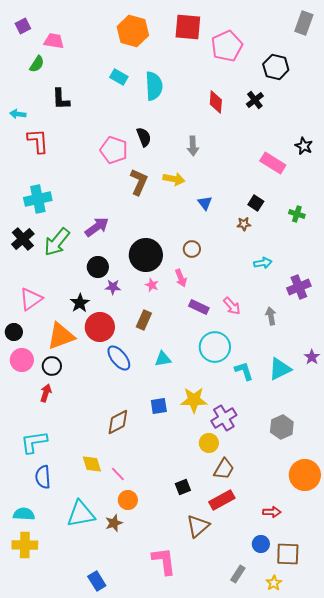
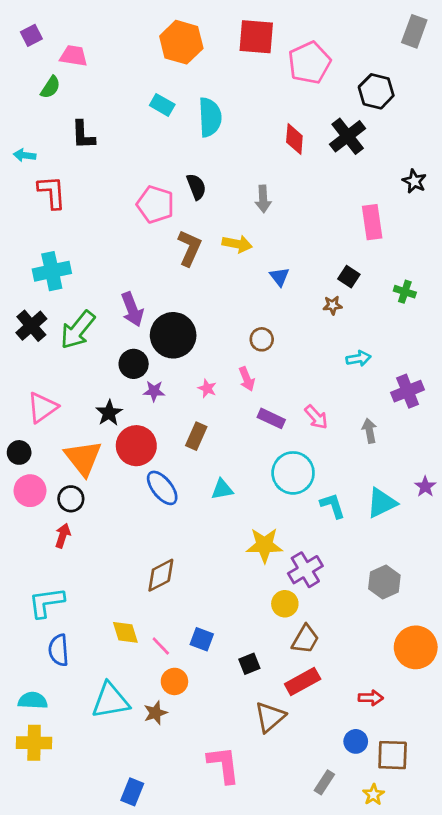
black cross: (255, 100) -> (348, 136), size x1.5
black star: (304, 146) -> (414, 181), moved
pink rectangle: (273, 163) -> (372, 222), turned 50
purple arrow: (97, 227) -> (132, 309), turned 105
black circle: (146, 255) -> (173, 335), moved
orange triangle: (61, 336) -> (83, 458), turned -48
blue square: (159, 406) -> (202, 639), moved, turned 30
blue rectangle: (97, 581) -> (132, 792), turned 54

